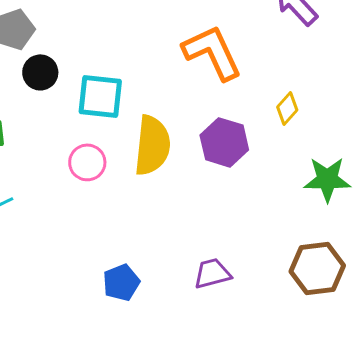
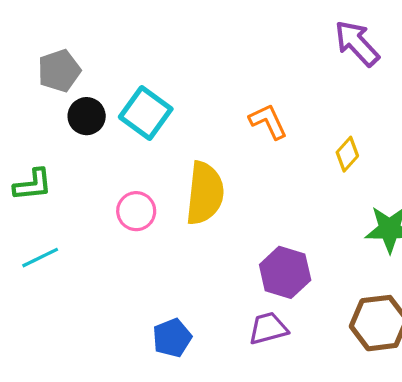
orange L-shape: (212, 52) -> (268, 121), moved, size x0.6
cyan square: (100, 96) -> (146, 113), moved, turned 30
purple hexagon: (224, 142) -> (285, 272), moved

